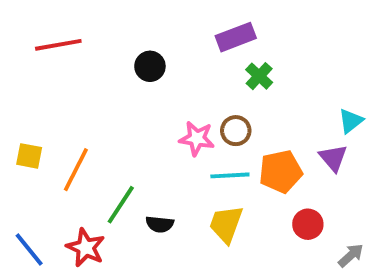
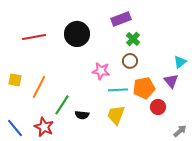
red line: (58, 45) -> (34, 37), moved
black circle: (150, 66) -> (77, 34), size x1.6
brown circle: (236, 131) -> (130, 61), moved
red circle: (308, 224) -> (158, 107), moved

